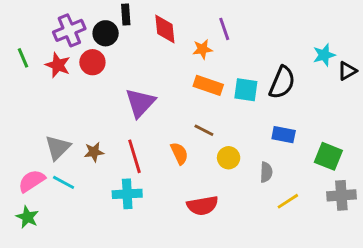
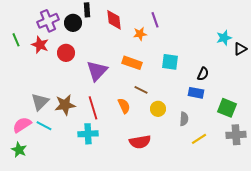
red circle: (92, 62) -> (66, 53), moved
black semicircle: (282, 82) -> (203, 74), moved, size x0.6
orange rectangle: (208, 85) -> (132, 63), moved
brown star: (94, 152) -> (65, 105), size x1.5

